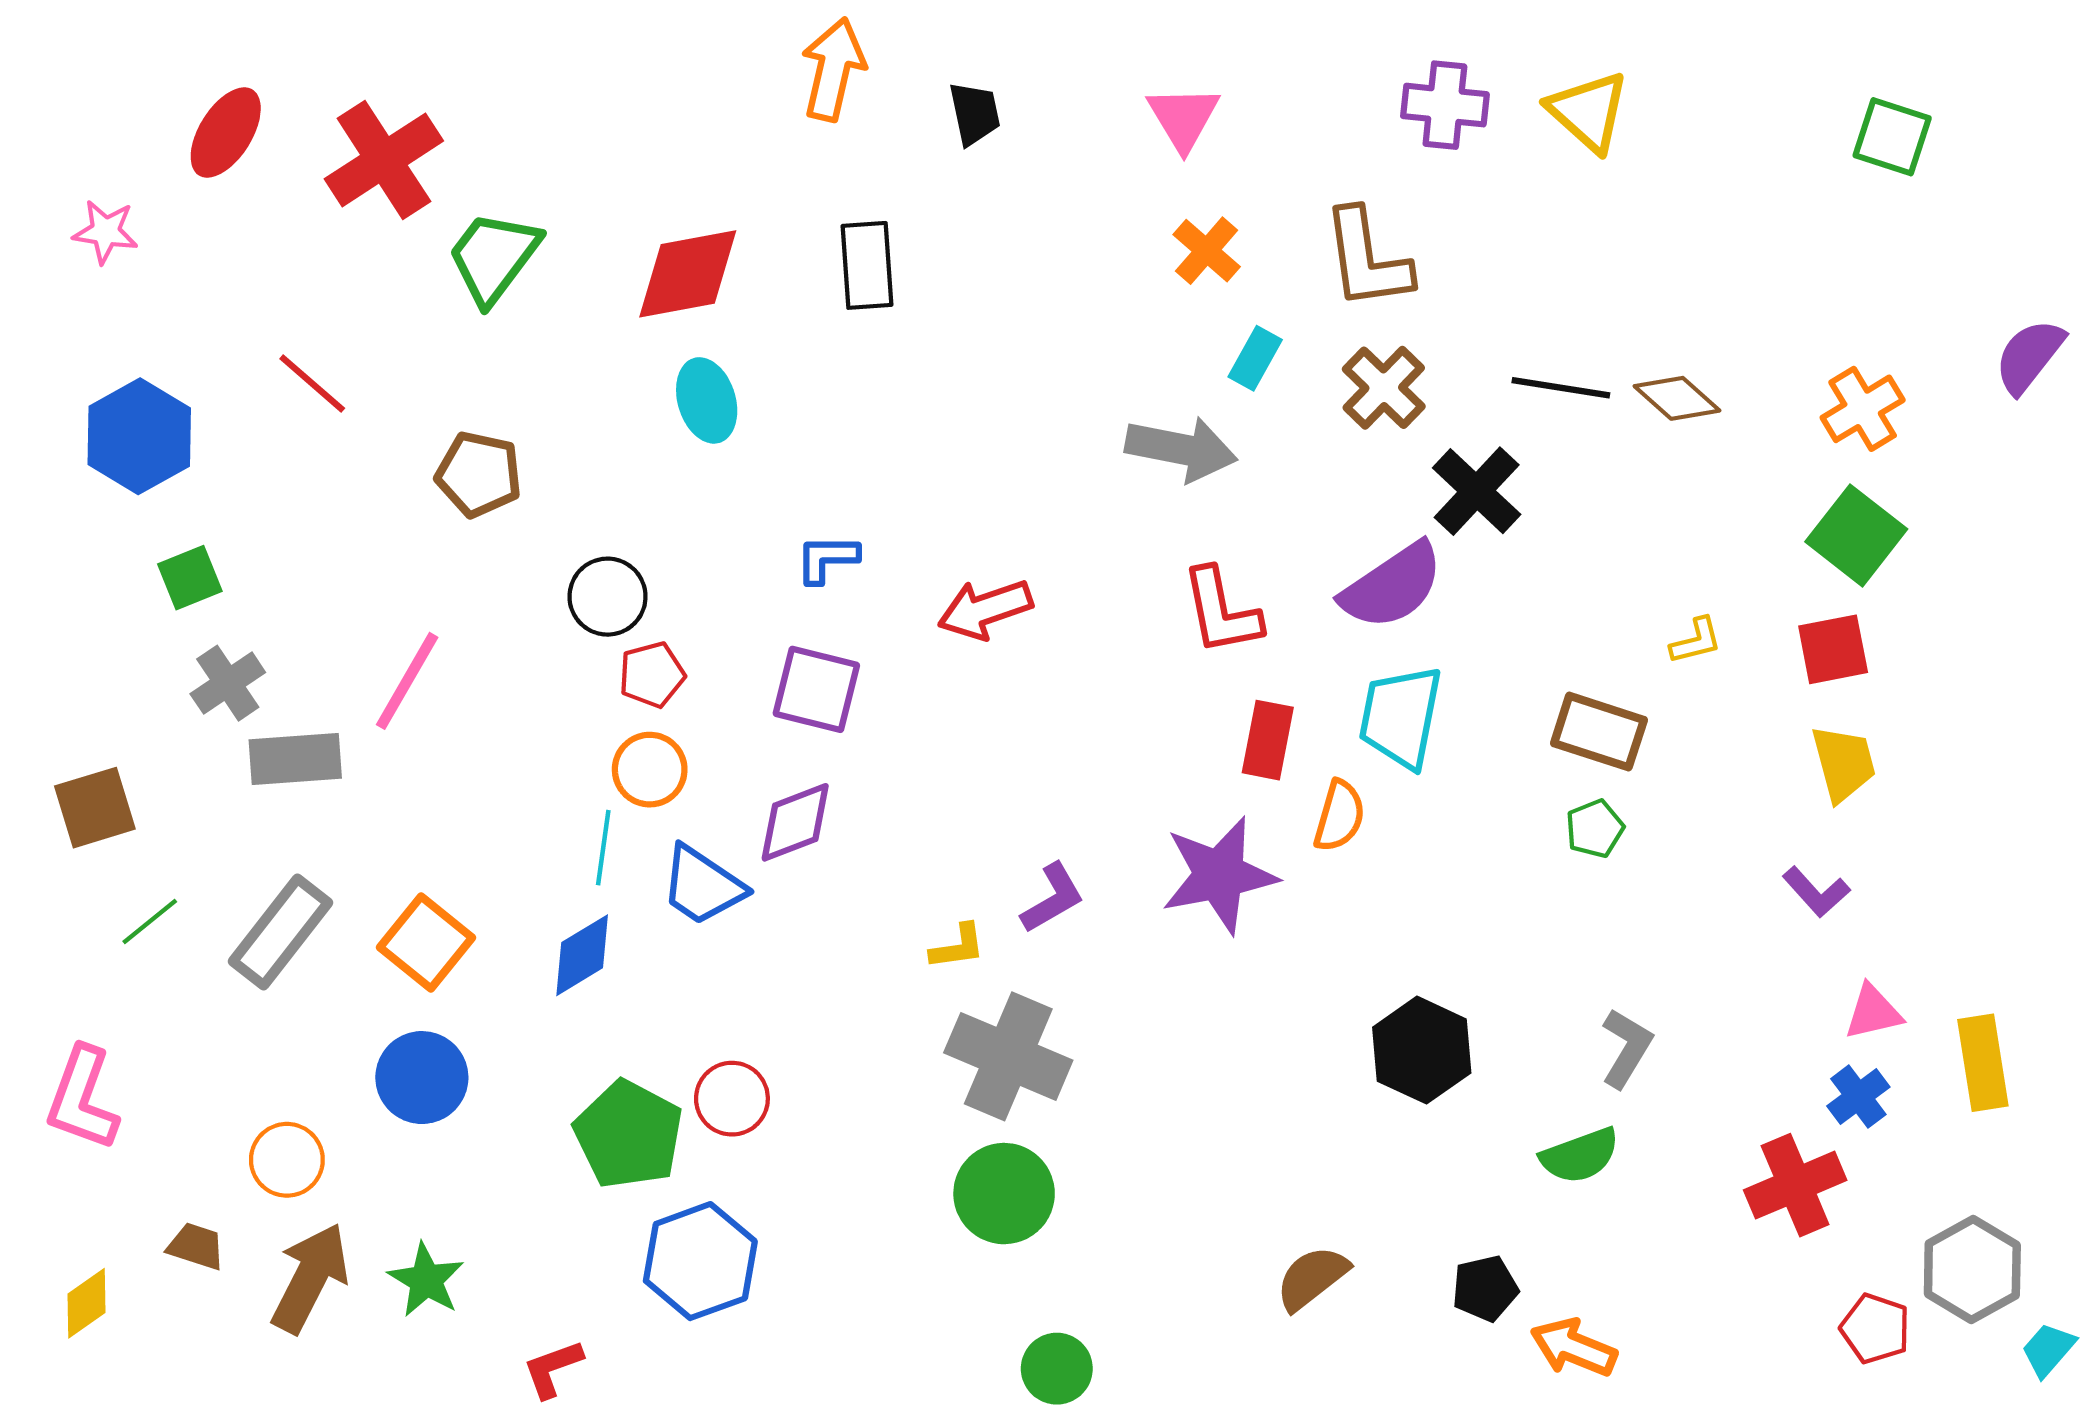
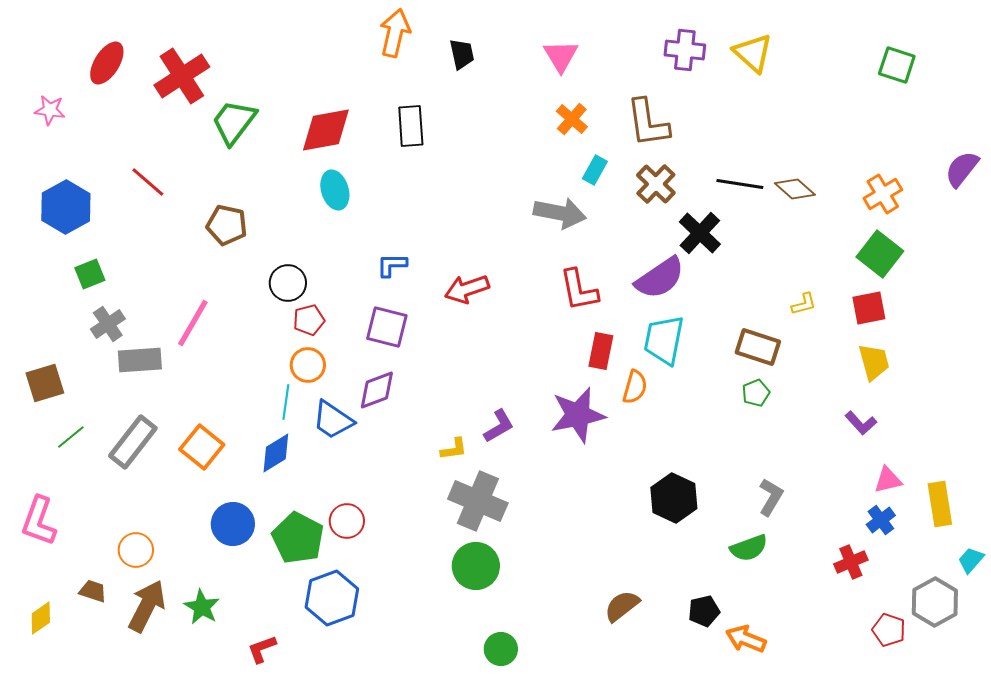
blue circle: (422, 1078) -> (233, 524), moved
red cross: (1795, 1185) -> (851, 562), size x0.7
cyan trapezoid: (2048, 1350) -> (971, 560), moved

